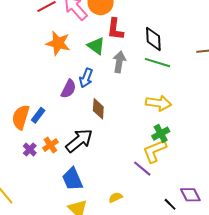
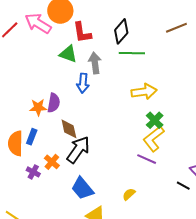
black diamond: (153, 39) -> (121, 31), turned 60
orange star: (58, 43) -> (38, 107), moved, size x0.7
blue arrow: (86, 78) -> (83, 83), moved
brown diamond: (98, 109) -> (69, 129), moved

